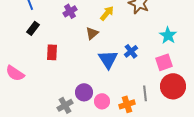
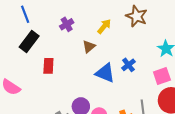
black rectangle: (33, 28) -> (29, 42), size x1.5
blue triangle: (108, 59) -> (105, 73), turned -35

